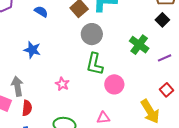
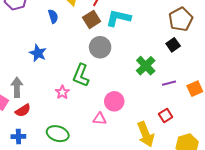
blue semicircle: (41, 12) -> (53, 16), turned 32
green L-shape: (95, 64) -> (81, 75), moved
red semicircle: (27, 108) -> (23, 111), turned 42
pink triangle: (103, 118) -> (100, 119), moved

